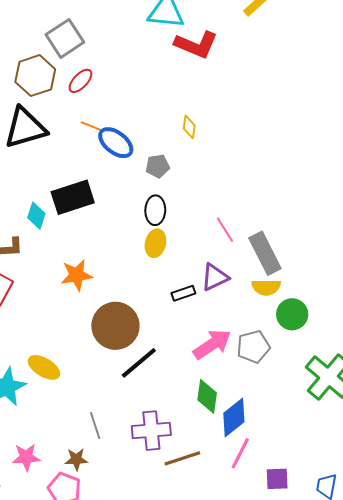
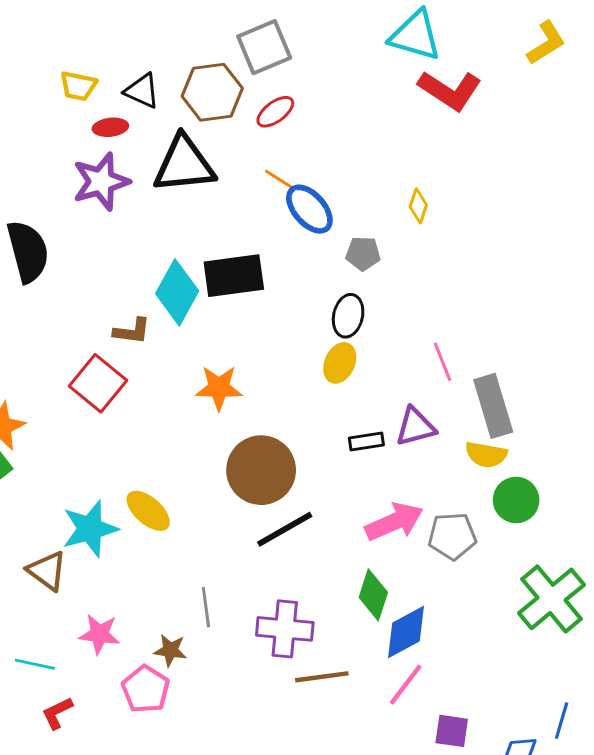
cyan diamond: (36, 216) -> (177, 292), size x1.6

